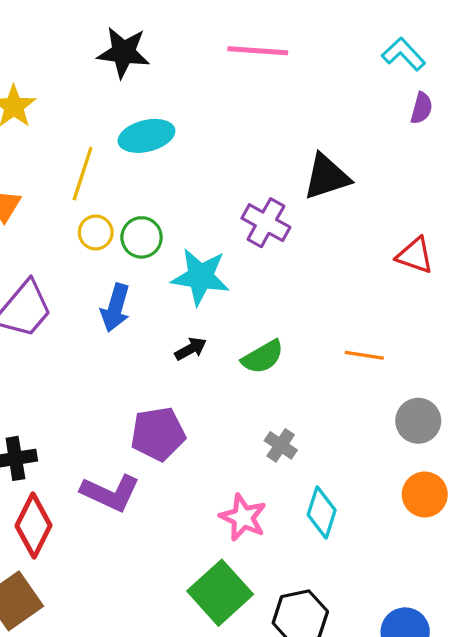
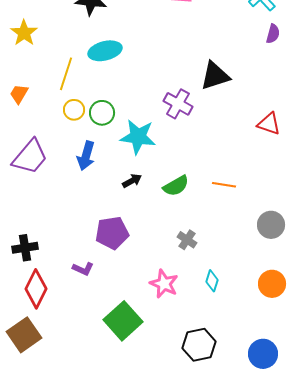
orange line: (364, 355) -> (224, 185), moved
purple L-shape: (110, 493) -> (83, 269), size x0.6
orange circle: (425, 494) -> (272, 284), moved
cyan diamond: (322, 512) -> (212, 281), size x0.7
green square: (220, 593) -> (123, 321), moved

